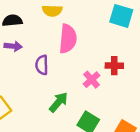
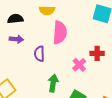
green arrow: (59, 102) -> (53, 83), turned -30

